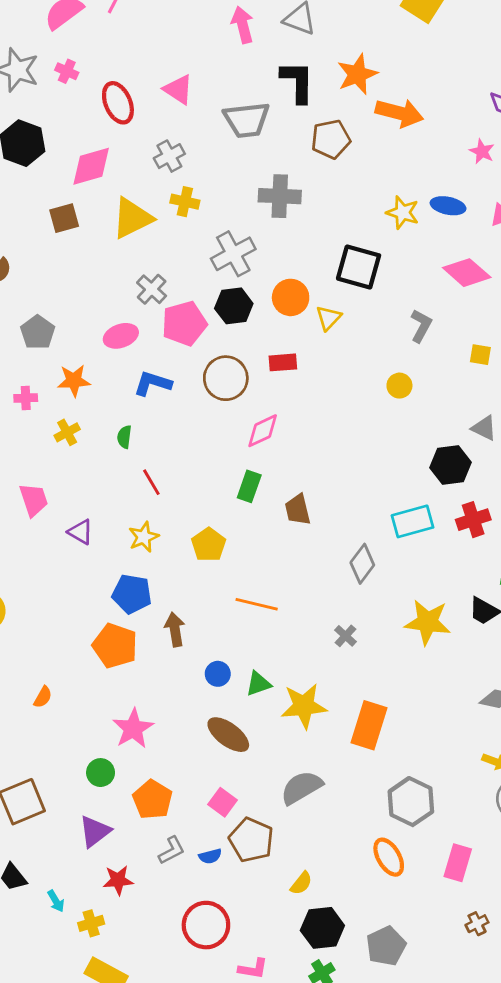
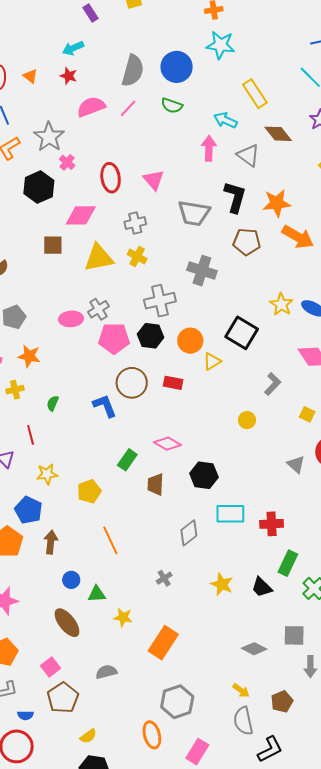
pink cross: (67, 71) -> (67, 162), moved
pink ellipse: (121, 336) -> (71, 319), moved
blue L-shape: (153, 383) -> (105, 406), moved, turned 36
pink diamond: (263, 431) -> (168, 444), moved, turned 40
black hexagon: (450, 465) -> (204, 475), moved
red line: (151, 482) -> (31, 435), moved
orange line: (257, 604) -> (110, 540), turned 36
yellow star: (428, 622) -> (222, 584), size x0.7
yellow star: (304, 706) -> (123, 617), size x0.6
gray semicircle: (301, 787) -> (106, 672), size x0.7
blue semicircle: (210, 856) -> (25, 715), moved

